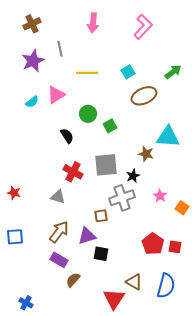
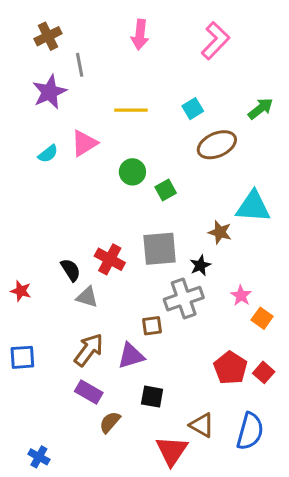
gray line: (60, 49) -> (80, 65), moved
black semicircle: (67, 136) -> (71, 270), moved
orange square: (182, 208) -> (262, 318), moved
red square: (175, 247) -> (264, 372), turned 32
black square: (101, 254) -> (152, 397), moved

